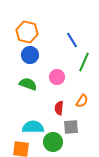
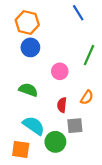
blue line: (72, 40) -> (78, 13), moved
green semicircle: (28, 84) -> (28, 90), moved
cyan semicircle: (33, 127) -> (34, 126), turned 35

